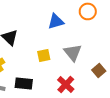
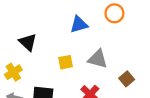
gray triangle: (73, 52) -> (98, 59), turned -36

